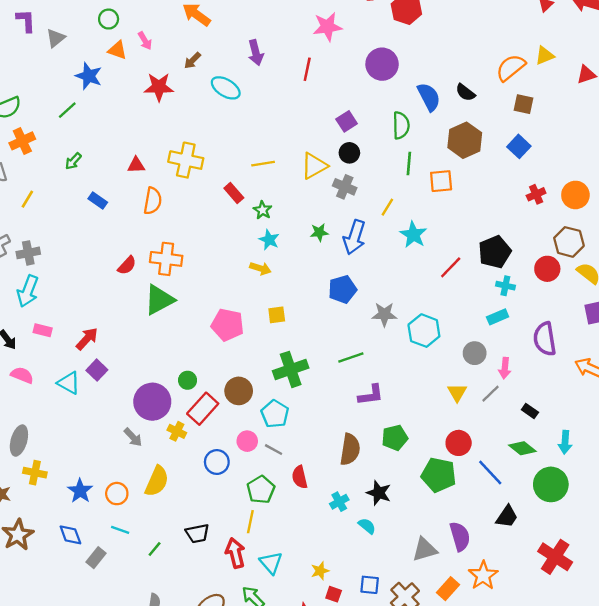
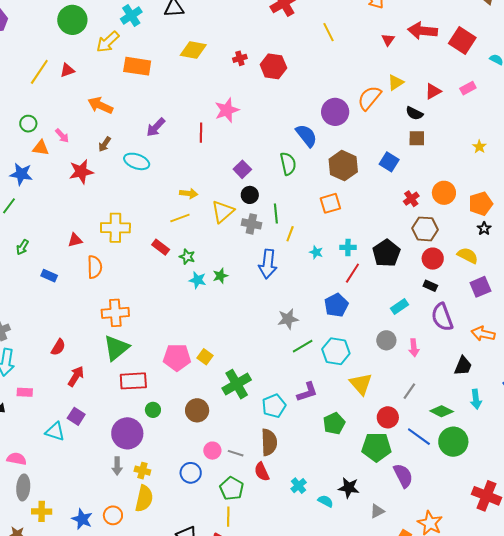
pink star: (327, 27) -> (227, 110), moved
purple arrow: (256, 53) -> (156, 127), turned 70
purple circle: (382, 64) -> (335, 112), moved
black semicircle: (465, 92) -> (414, 113), moved
brown square: (524, 104) -> (417, 138), moved
green line: (409, 163) -> (276, 213), moved
green star: (319, 232) -> (220, 276), moved
cyan star: (413, 235) -> (316, 252), size x0.6
brown hexagon: (569, 242) -> (425, 229), moved
red semicircle: (127, 265) -> (58, 347), moved
yellow arrow: (260, 268) -> (189, 193), moved
cyan cross: (505, 286) -> (348, 247), moved
blue pentagon: (342, 289) -> (336, 305), moved
gray star: (384, 314) -> (288, 319), moved
yellow square: (277, 315) -> (205, 357), moved, turned -35
cyan hexagon: (424, 331) -> (336, 351), moved
red arrow: (87, 339) -> (76, 376), moved
green line: (351, 357) -> (303, 346), moved
pink semicircle: (22, 375) -> (17, 459), moved
yellow triangle: (457, 393) -> (361, 384), moved, size x1.4
gray line: (491, 394) -> (409, 391), moved
red rectangle: (203, 409) -> (133, 381), moved, turned 56
black rectangle: (530, 411) -> (430, 286), moved
cyan pentagon: (275, 414) -> (274, 406), moved, turned 30
yellow cross: (177, 431) -> (142, 471), moved
gray arrow: (133, 437) -> (117, 466), turned 54
brown semicircle: (350, 449) -> (269, 442), moved
green circle: (551, 484) -> (453, 442), moved
black star: (379, 493) -> (349, 488), moved
black trapezoid: (507, 517) -> (463, 366), moved
purple semicircle: (460, 536) -> (403, 476), moved
gray triangle: (425, 549) -> (377, 511), size x0.7

